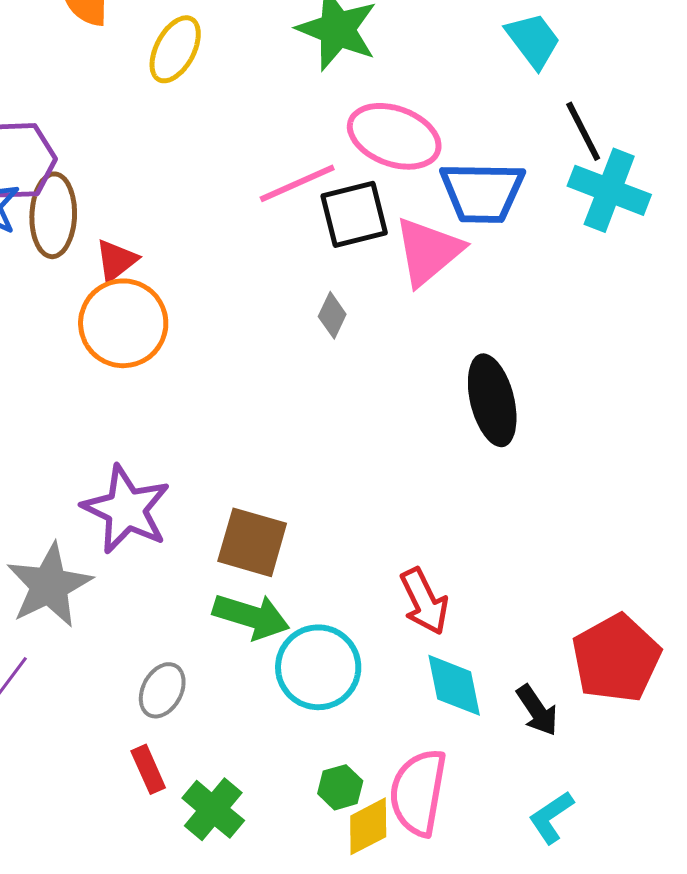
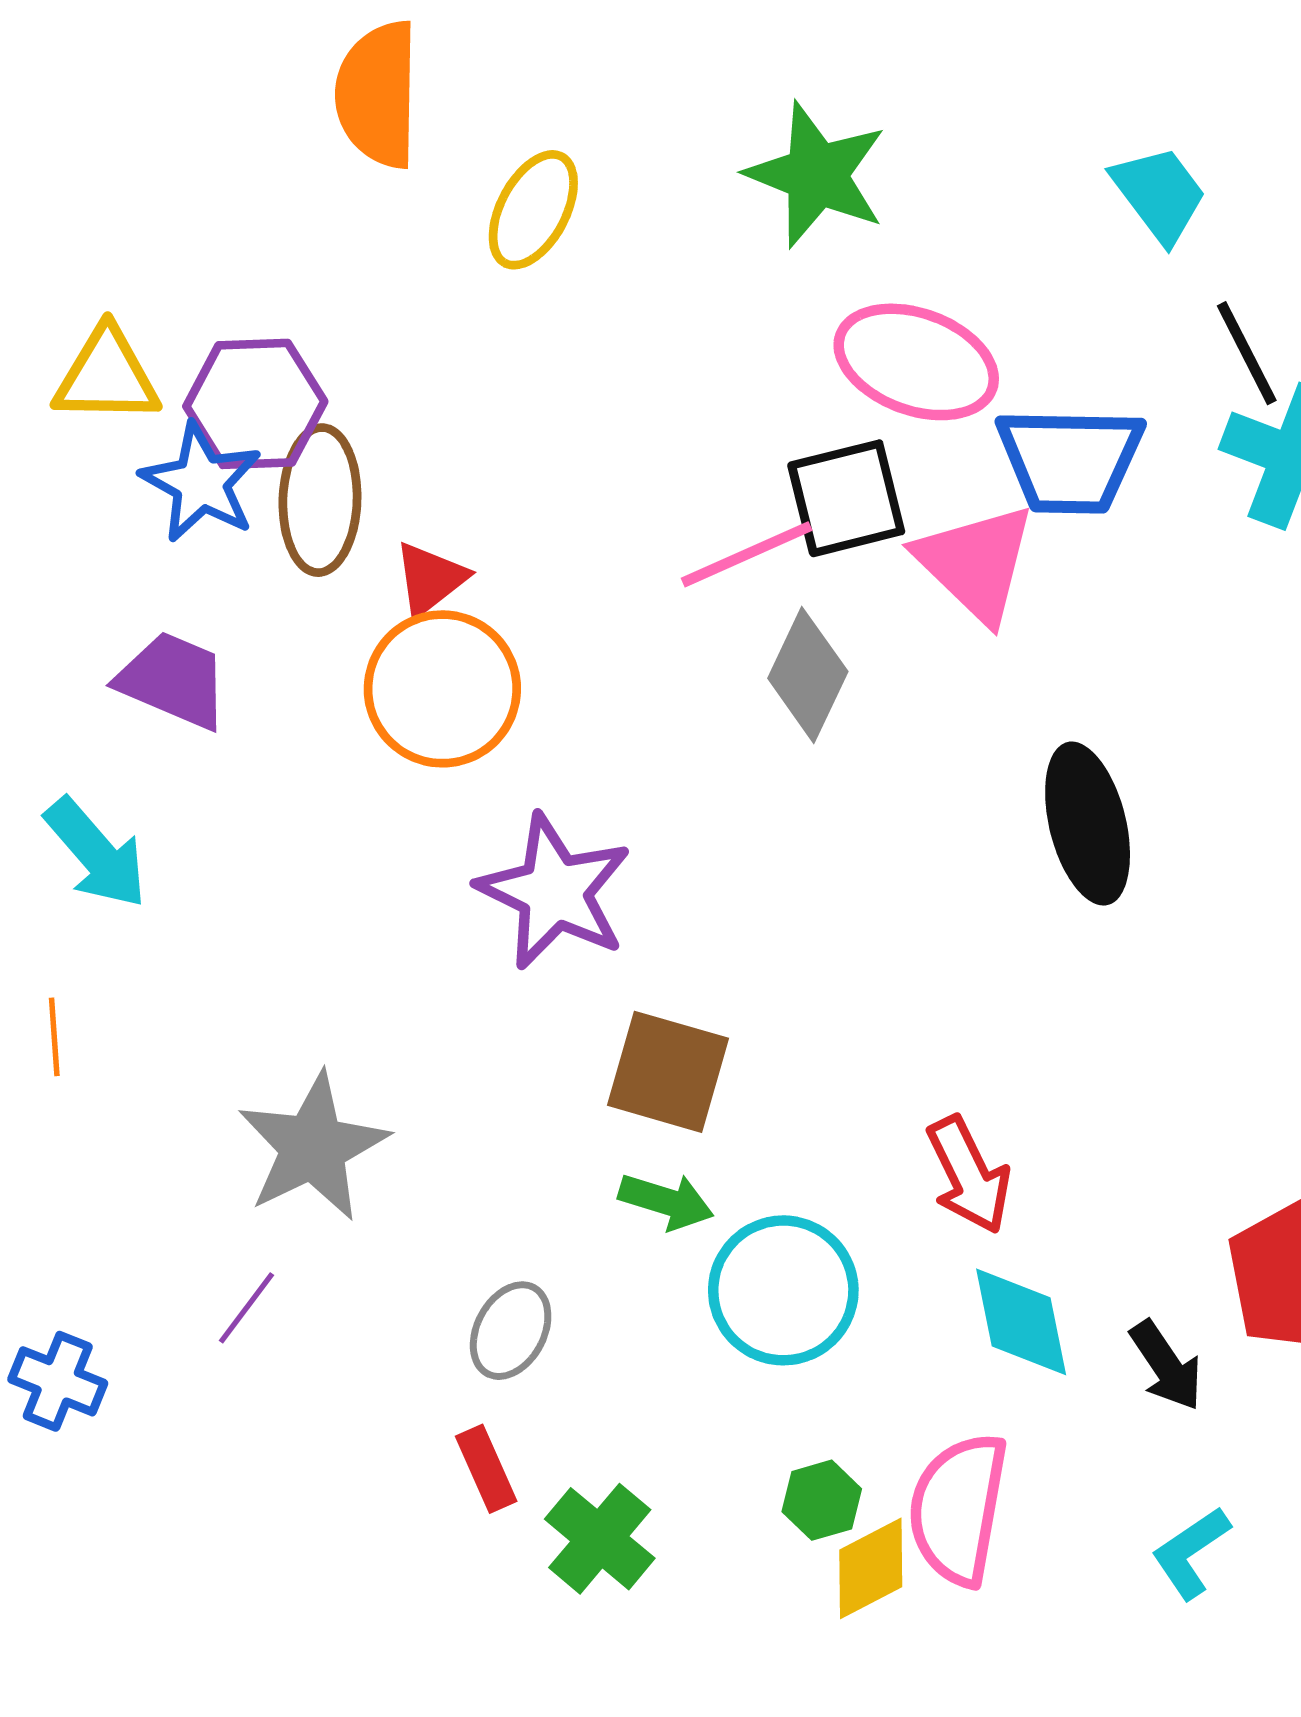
pink line: (297, 183) -> (747, 554), moved
pink triangle: (428, 251) -> (976, 563), turned -36
gray diamond: (332, 315) -> (808, 675), size x1.6
purple star: (126, 509) -> (554, 892), moved
green arrow: (251, 616) -> (666, 1201), size x0.7

